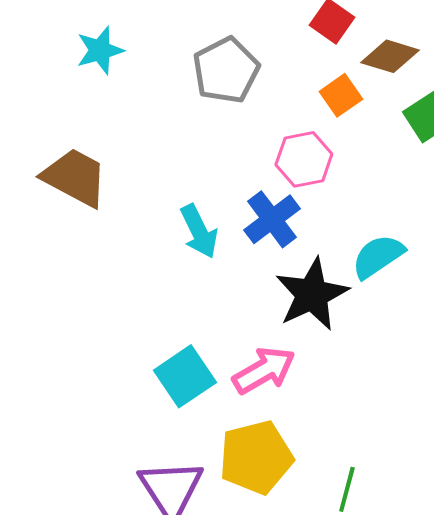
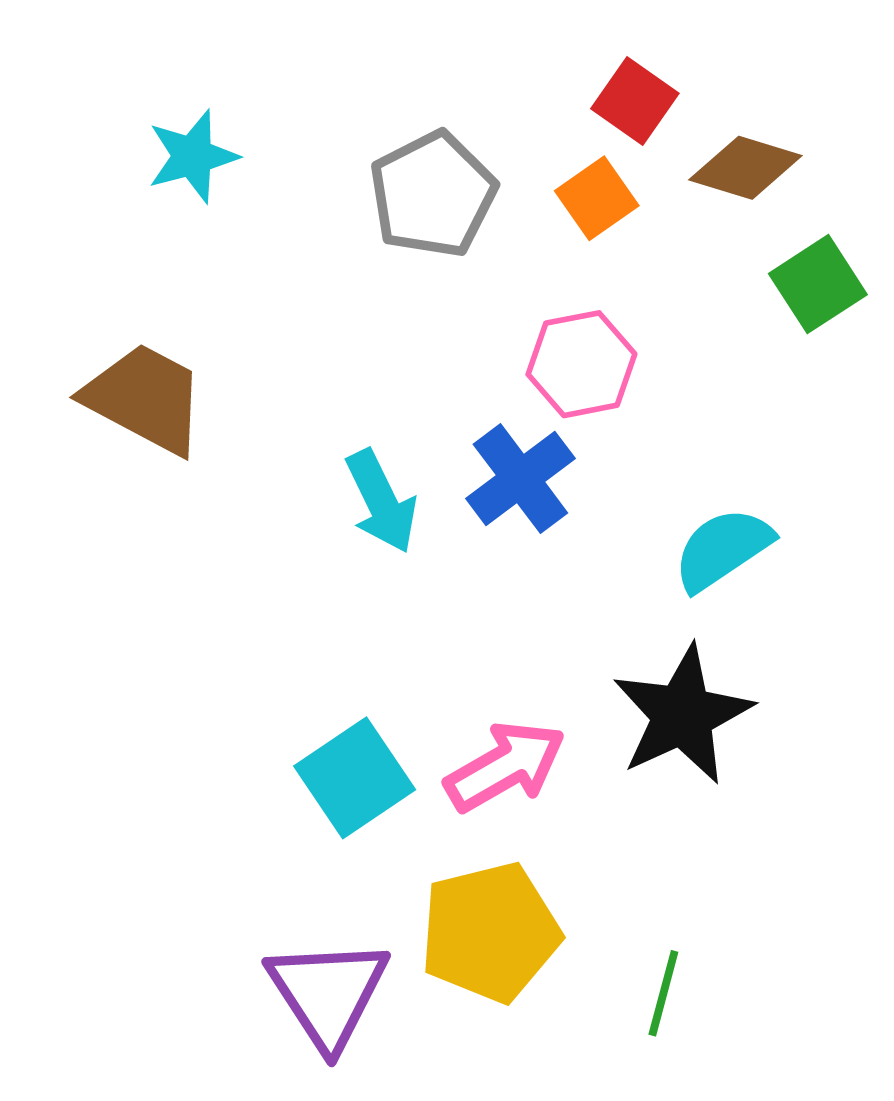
orange square: (341, 95) -> (597, 198), moved
black star: (312, 294) -> (682, 715), moved

